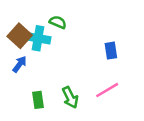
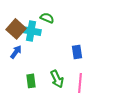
blue rectangle: (111, 51) -> (77, 52), moved
pink line: (107, 90) -> (80, 83), moved, turned -54

